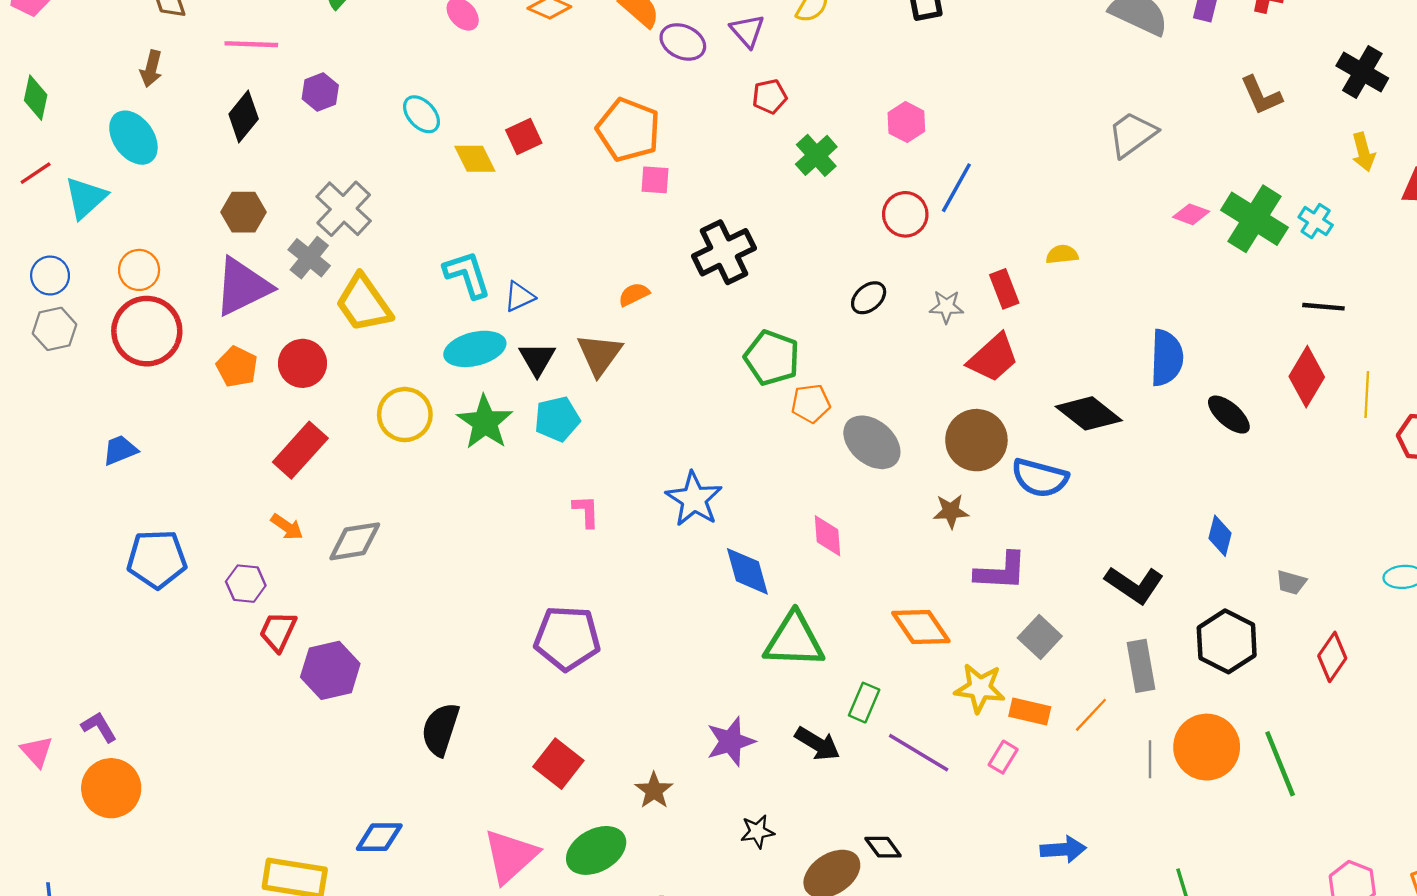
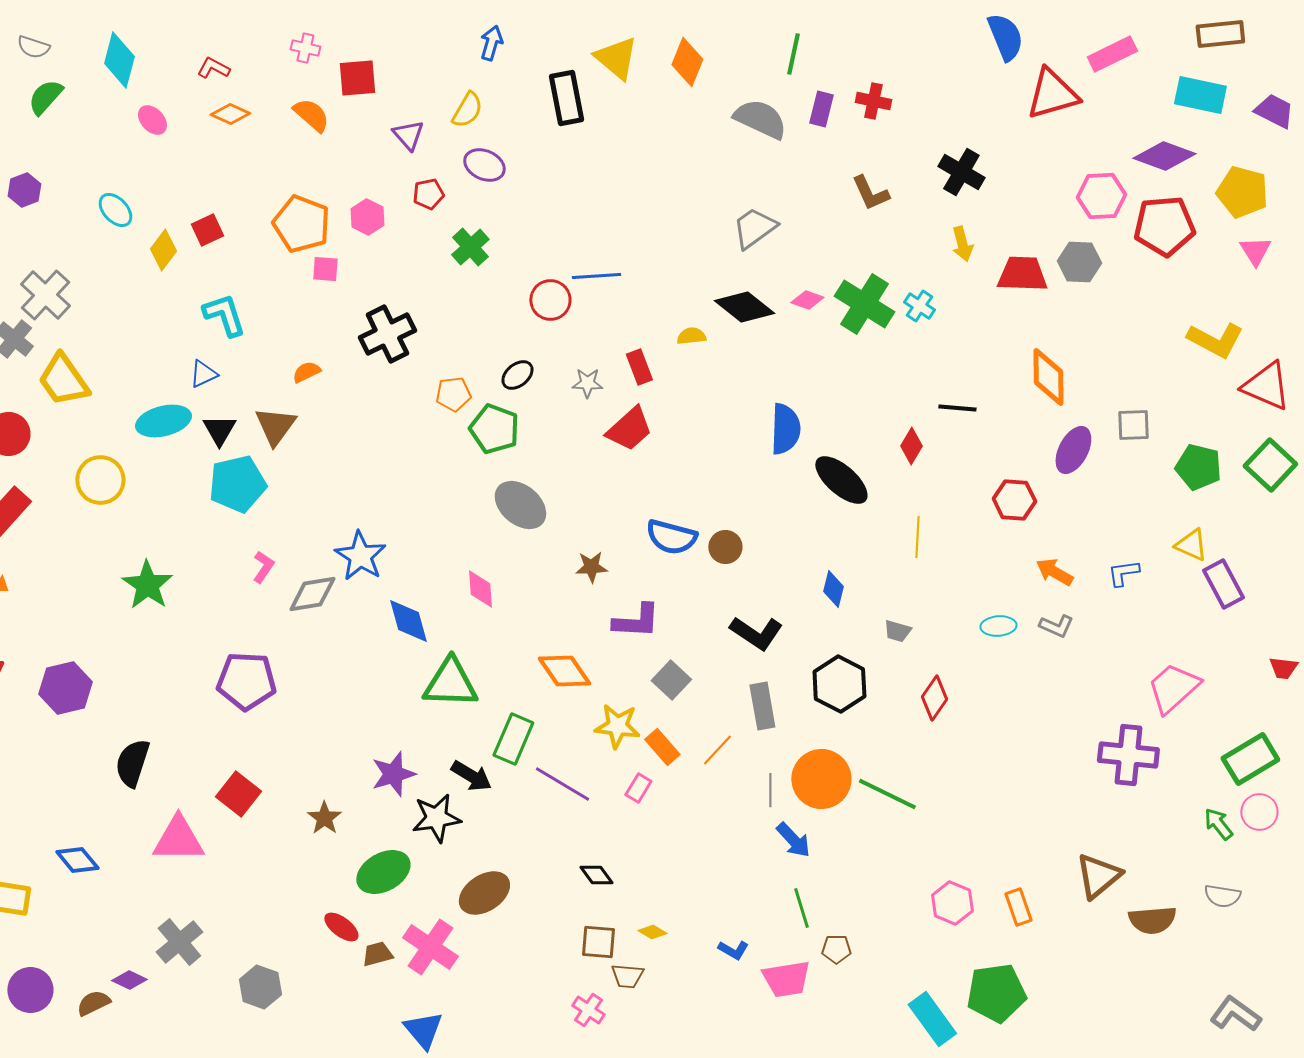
purple ellipse: (683, 42) -> (484, 165), moved
pink hexagon: (906, 122) -> (367, 217), moved
yellow diamond: (475, 159) -> (163, 250), turned 63
blue line: (956, 188) -> (596, 276), turned 57
cyan L-shape: (467, 274) -> (224, 315), moved
black line: (1323, 307) -> (957, 408), moved
green pentagon: (772, 358) -> (494, 429), moved
red diamond: (1307, 377) -> (911, 446), size x0.7
yellow line: (1367, 395) -> (917, 537), moved
orange pentagon: (811, 403) -> (453, 394), moved
black diamond: (1089, 413) -> (744, 307), moved
black ellipse: (1229, 415) -> (841, 480), size x1.4
cyan pentagon: (557, 419) -> (237, 484), size x1.4
green star: (485, 422) -> (147, 585), moved
brown circle: (976, 440) -> (725, 547), moved, size x0.6
pink L-shape: (586, 511) -> (263, 567), turned 36
gray diamond: (355, 541) -> (312, 594), moved
purple hexagon: (330, 670) -> (65, 688), moved
green rectangle: (864, 703) -> (513, 739), size x1.4
orange rectangle: (1030, 711) -> (662, 747), turned 36
green line: (1280, 764) -> (887, 794), turned -42
black star: (757, 832) -> (436, 818), moved, size x1.6
blue diamond: (379, 837) -> (77, 860), turned 51
black diamond: (883, 847) -> (596, 875), moved
blue arrow: (1063, 849) -> (793, 840), moved, turned 51
green ellipse: (596, 850) -> (383, 872), moved
pink triangle: (510, 856) -> (178, 839), moved, turned 42

